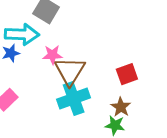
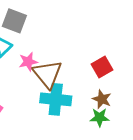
cyan cross: (74, 99) -> (56, 99), turned 36

